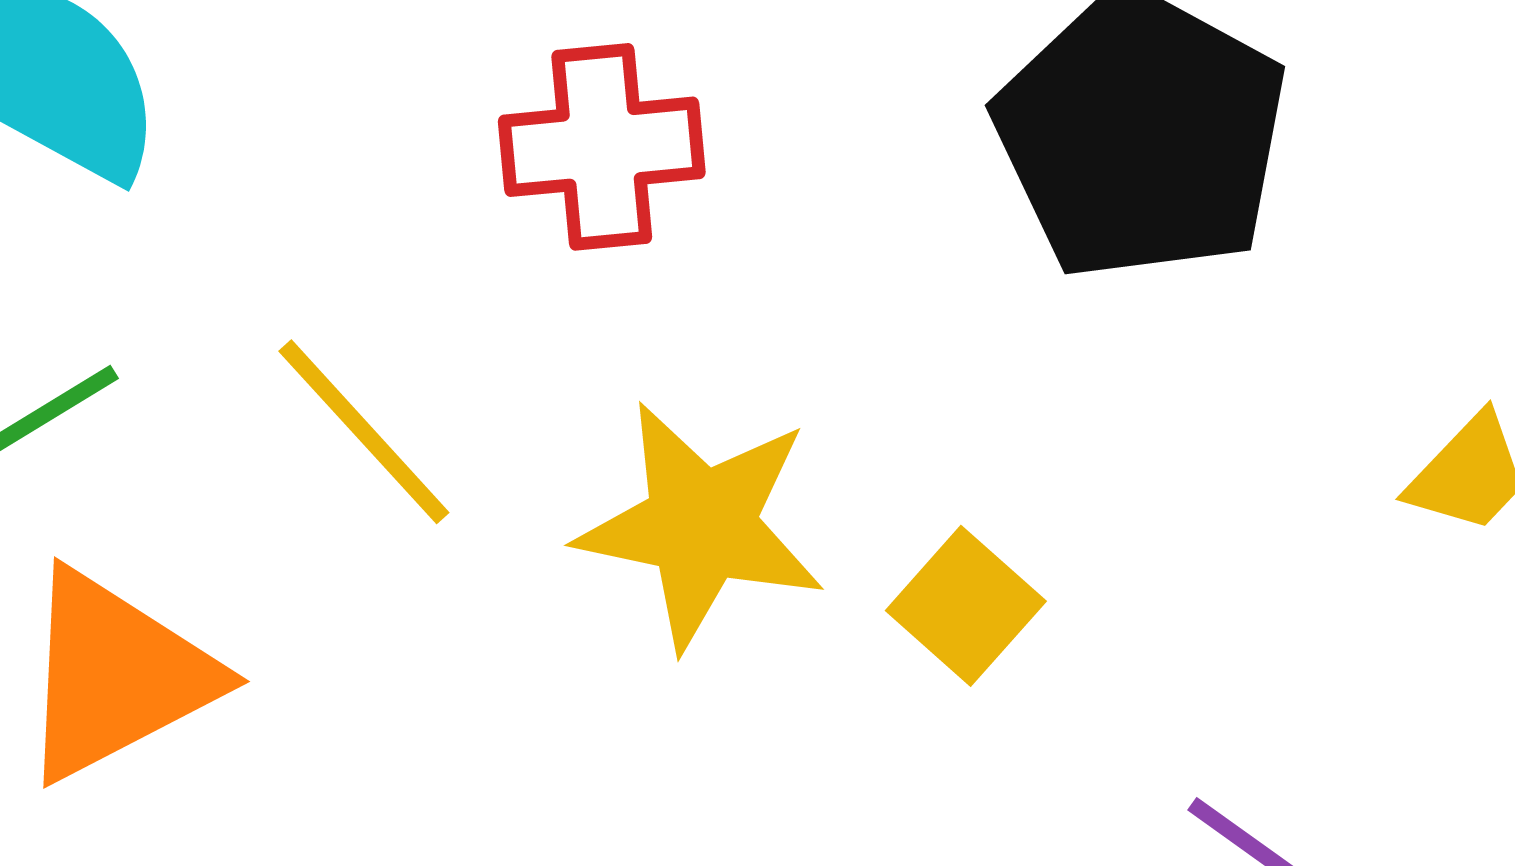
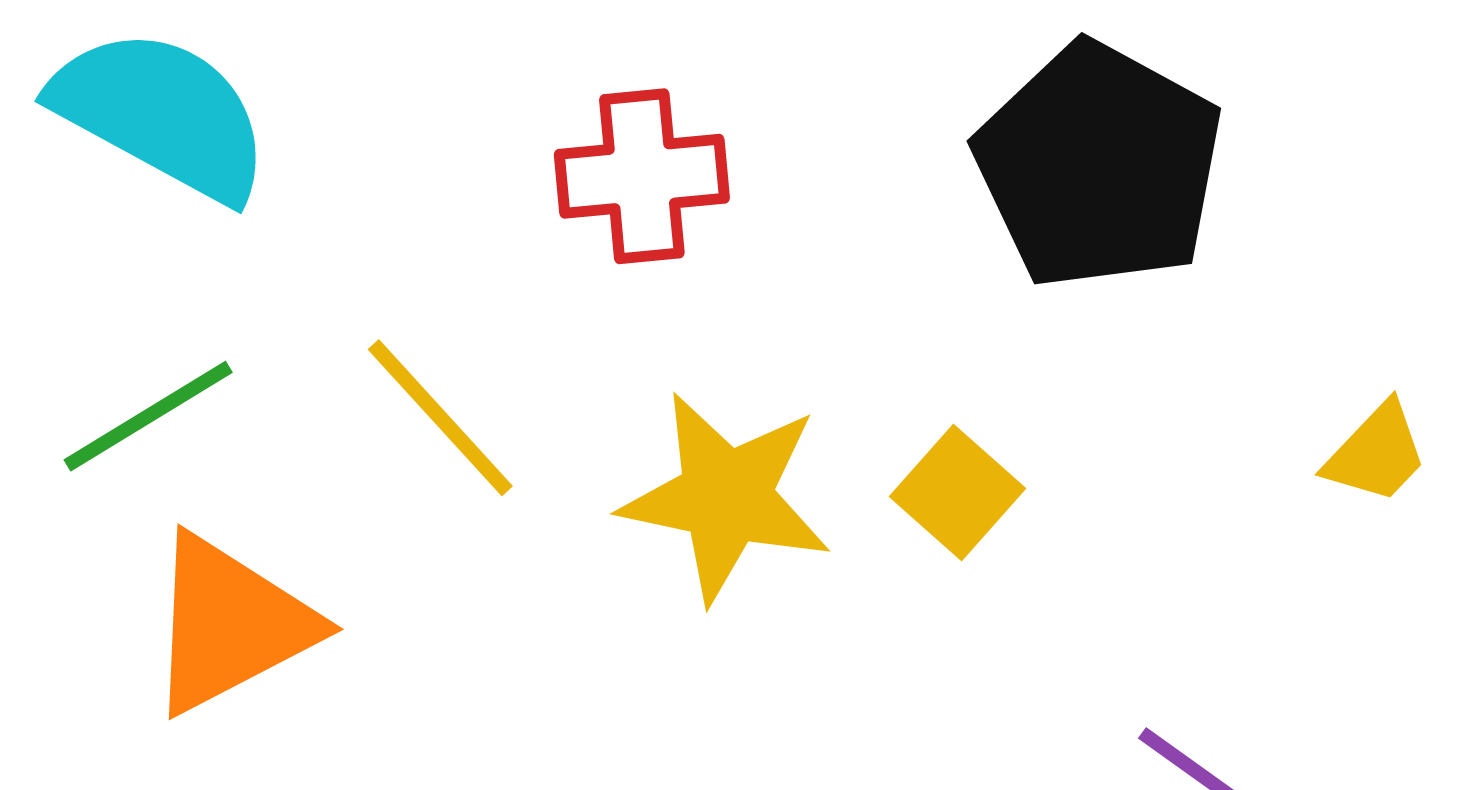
yellow square: (966, 606) -> (958, 493), moved

